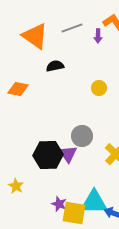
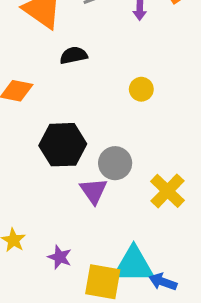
black hexagon: (48, 155) -> (63, 145), moved
purple star: (59, 204) -> (60, 257), moved

